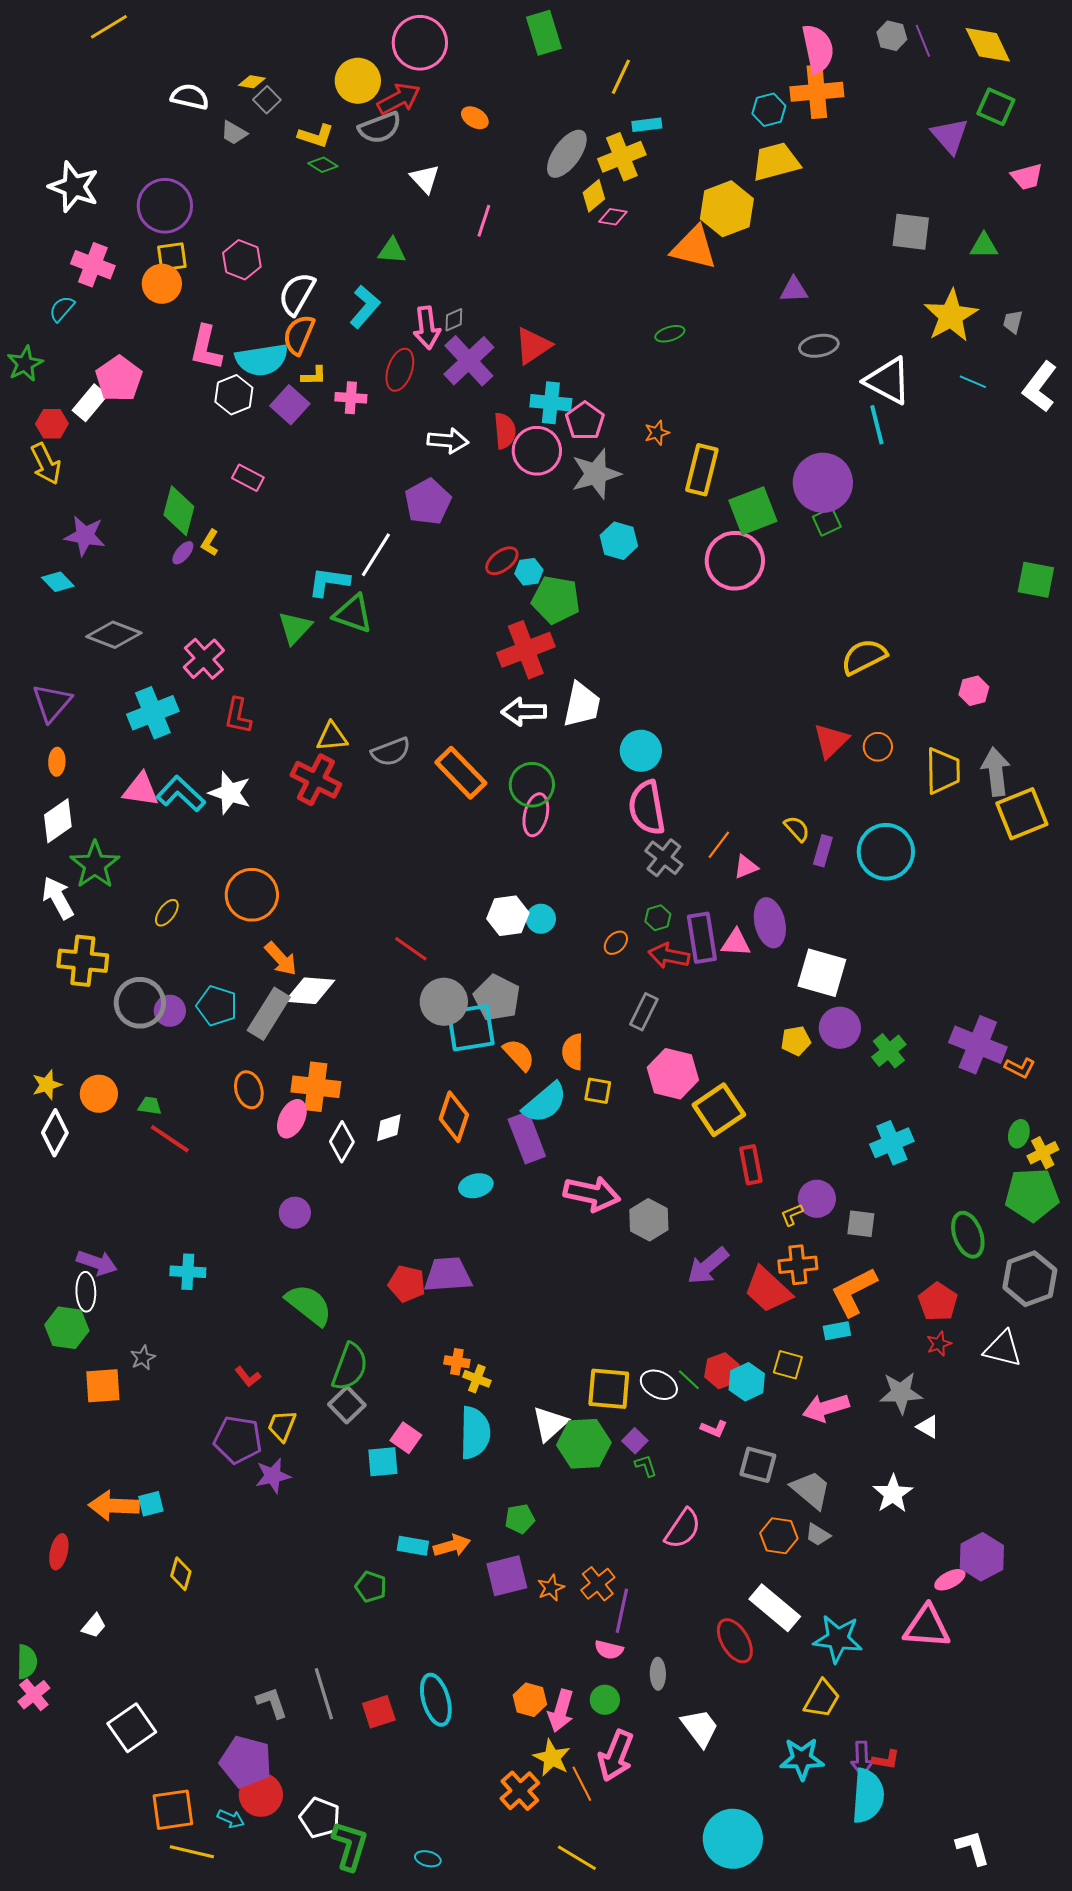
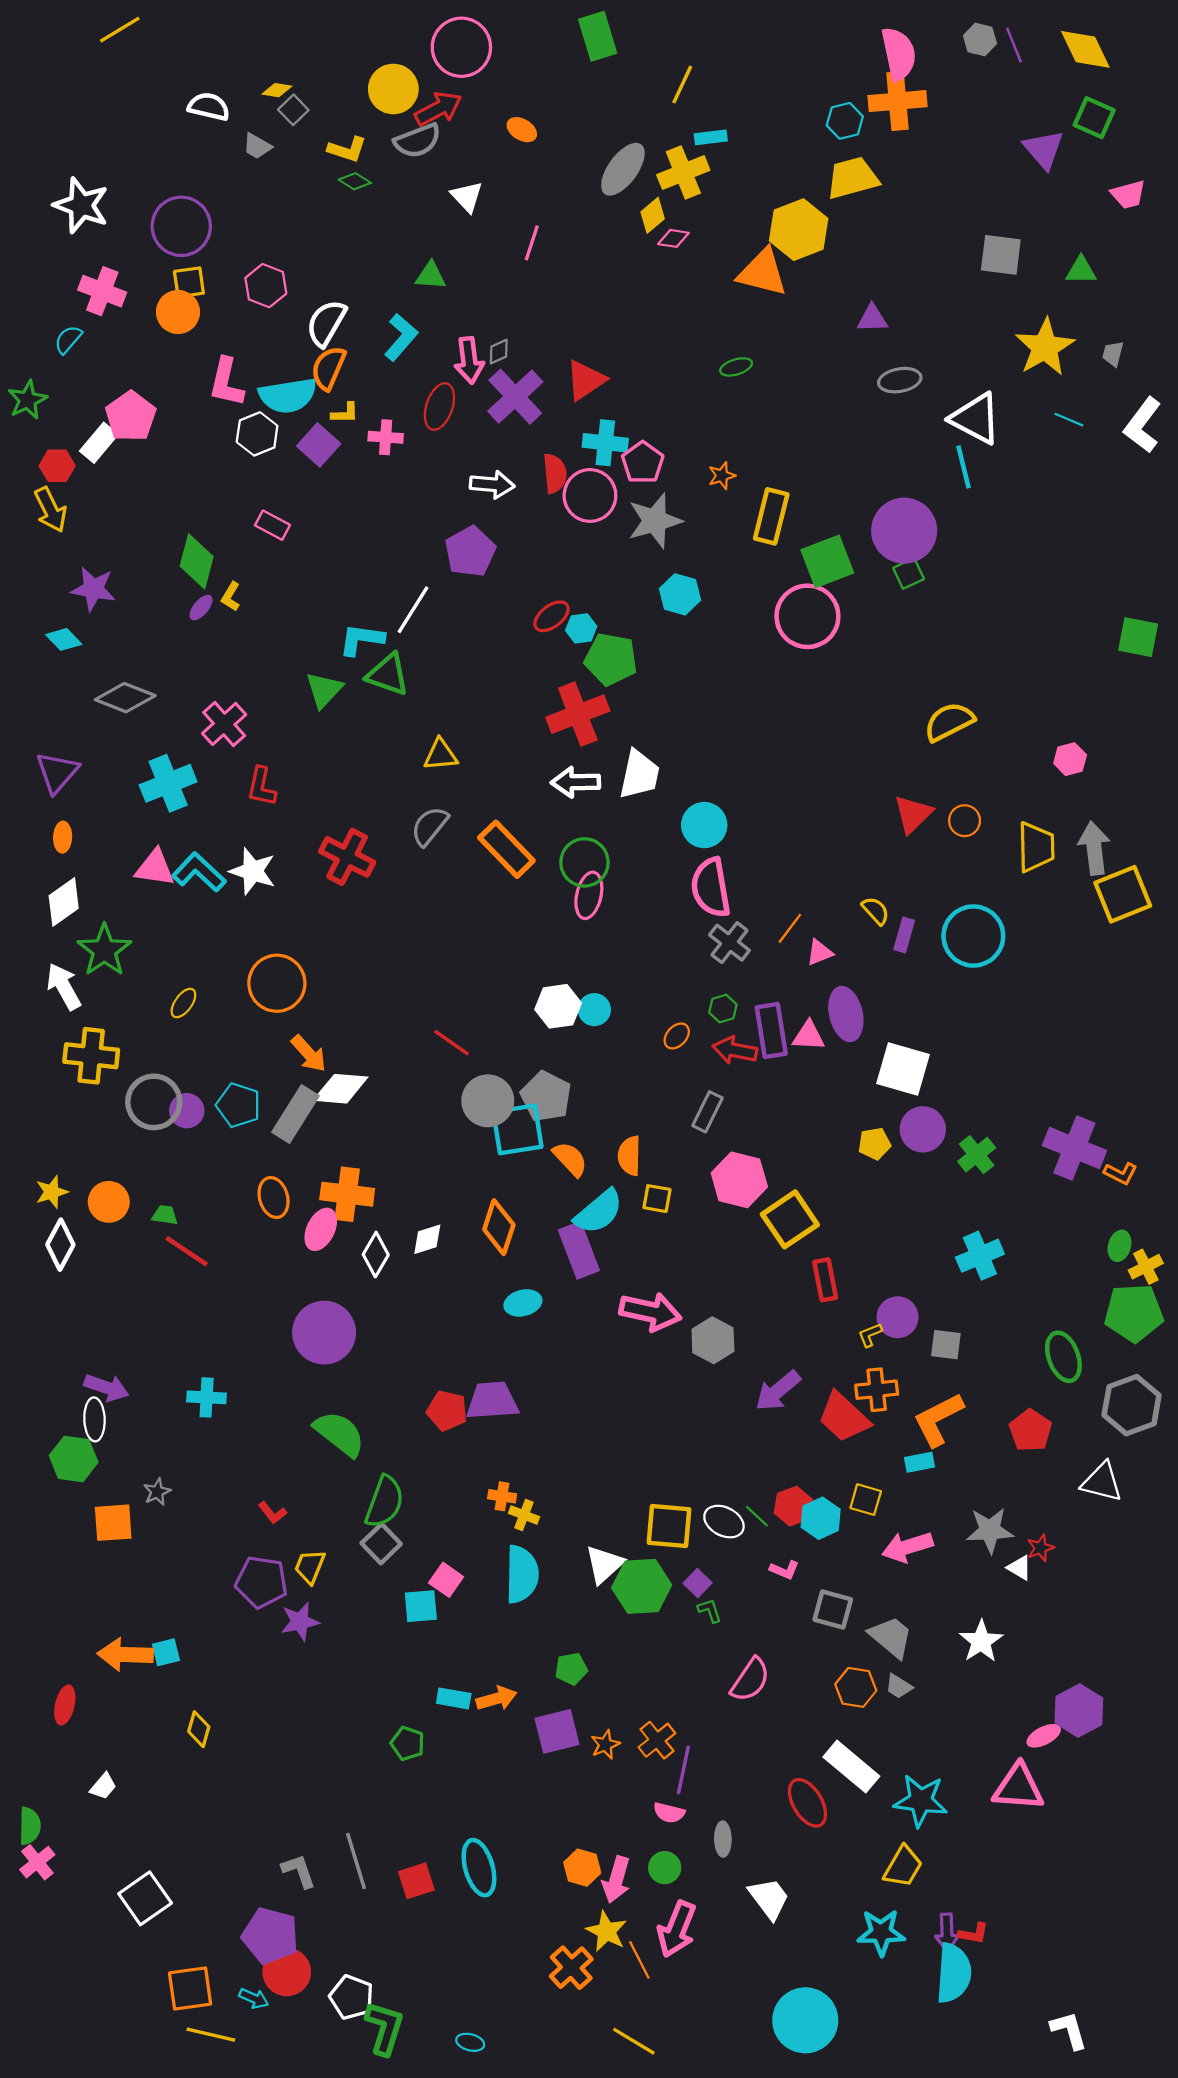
yellow triangle: (332, 737) -> (441, 755), moved
gray semicircle: (391, 752) -> (430, 826), turned 150
purple circle: (295, 1213) -> (324, 1333), size x1.8
red star: (939, 1344) -> (1040, 1548), moved

